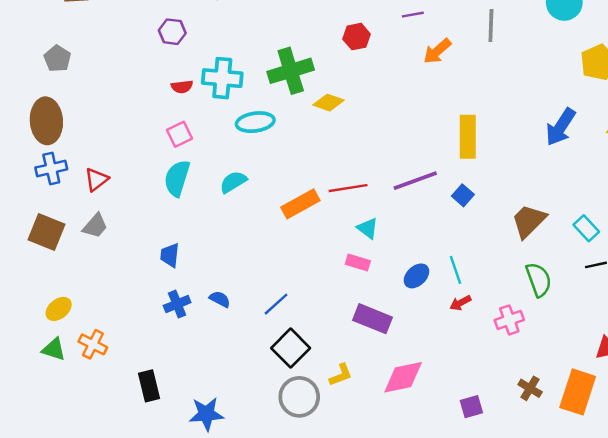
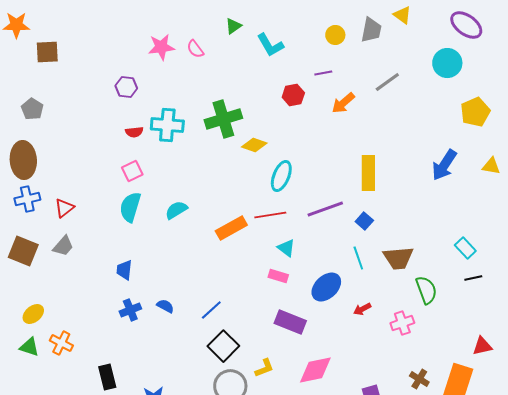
gray line: (491, 26) -> (387, 82), turned 52
red hexagon: (357, 37) -> (293, 95), moved
cyan ellipse: (255, 122) -> (281, 176), moved, turned -60
brown trapezoid: (529, 221) -> (398, 258), moved, turned -140
cyan line: (456, 270) -> (358, 258), moved
blue ellipse: (416, 276) -> (326, 287), size x1.4

